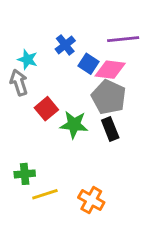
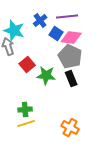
purple line: (123, 39) -> (67, 16), moved
cyan star: (28, 59) -> (14, 30), size x1.5
green cross: (25, 174) -> (25, 110), moved
orange cross: (91, 200) -> (70, 128), moved

